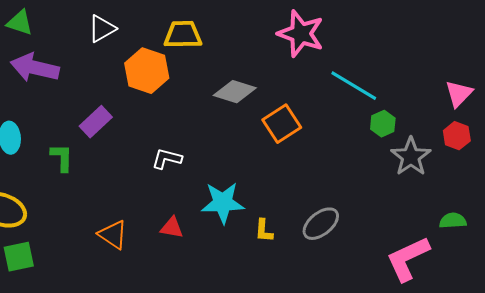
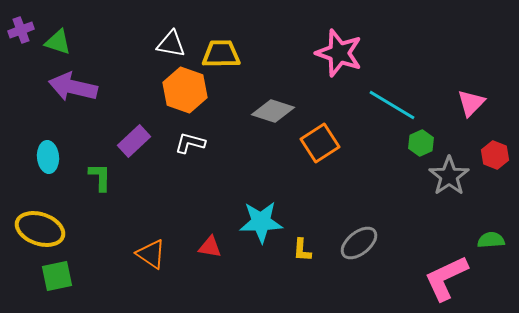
white triangle: (102, 29) -> (171, 44), moved, turned 40
pink triangle: (459, 94) -> (471, 103), moved
white L-shape: (167, 159) -> (190, 143), moved

